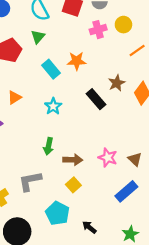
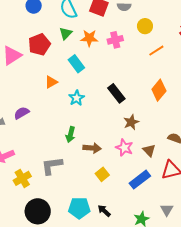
pink cross: (98, 30) -> (115, 40), moved
orange star: (77, 61) -> (89, 38), moved
brown star: (117, 83) -> (131, 122), moved
orange triangle: (14, 97) -> (51, 82), moved
yellow square: (73, 185) -> (102, 174), moved
cyan pentagon: (57, 213) -> (79, 208), moved, turned -30

